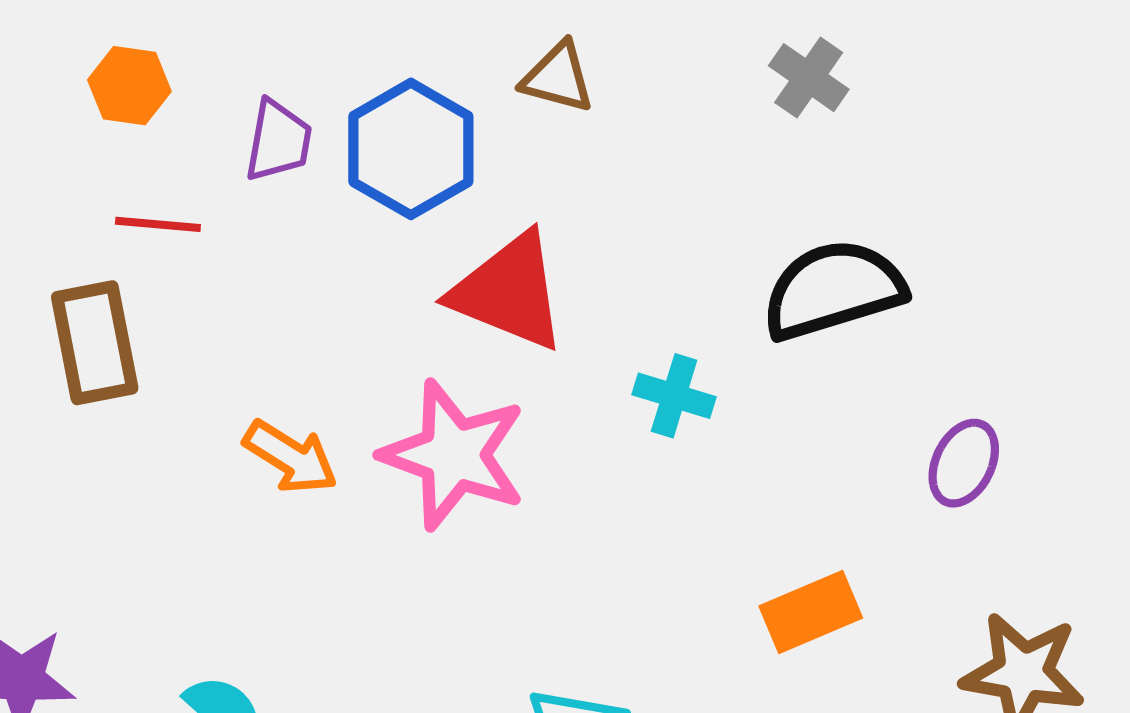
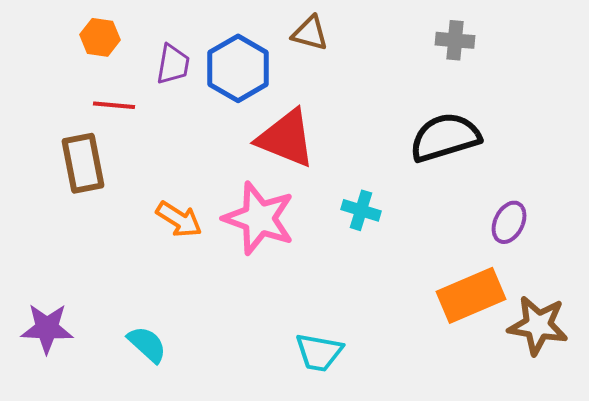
gray cross: (809, 78) -> (455, 40), moved, turned -30
cyan cross: (674, 396) -> (361, 210), moved
orange rectangle: (811, 612) -> (471, 295), moved, size x1.4

